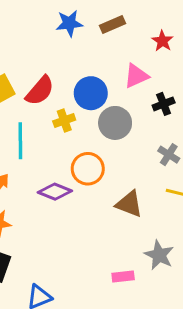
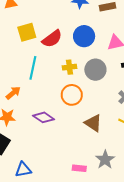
blue circle: (91, 93) -> (84, 36), moved
yellow cross: (64, 120) -> (69, 67), moved
purple diamond: (55, 192) -> (43, 117), moved

